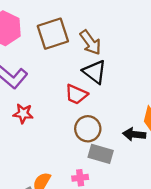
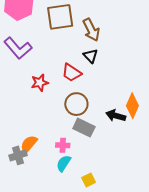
black triangle: (95, 72) -> (91, 56), size x0.7
red star: (23, 114) -> (40, 83), moved, turned -30

